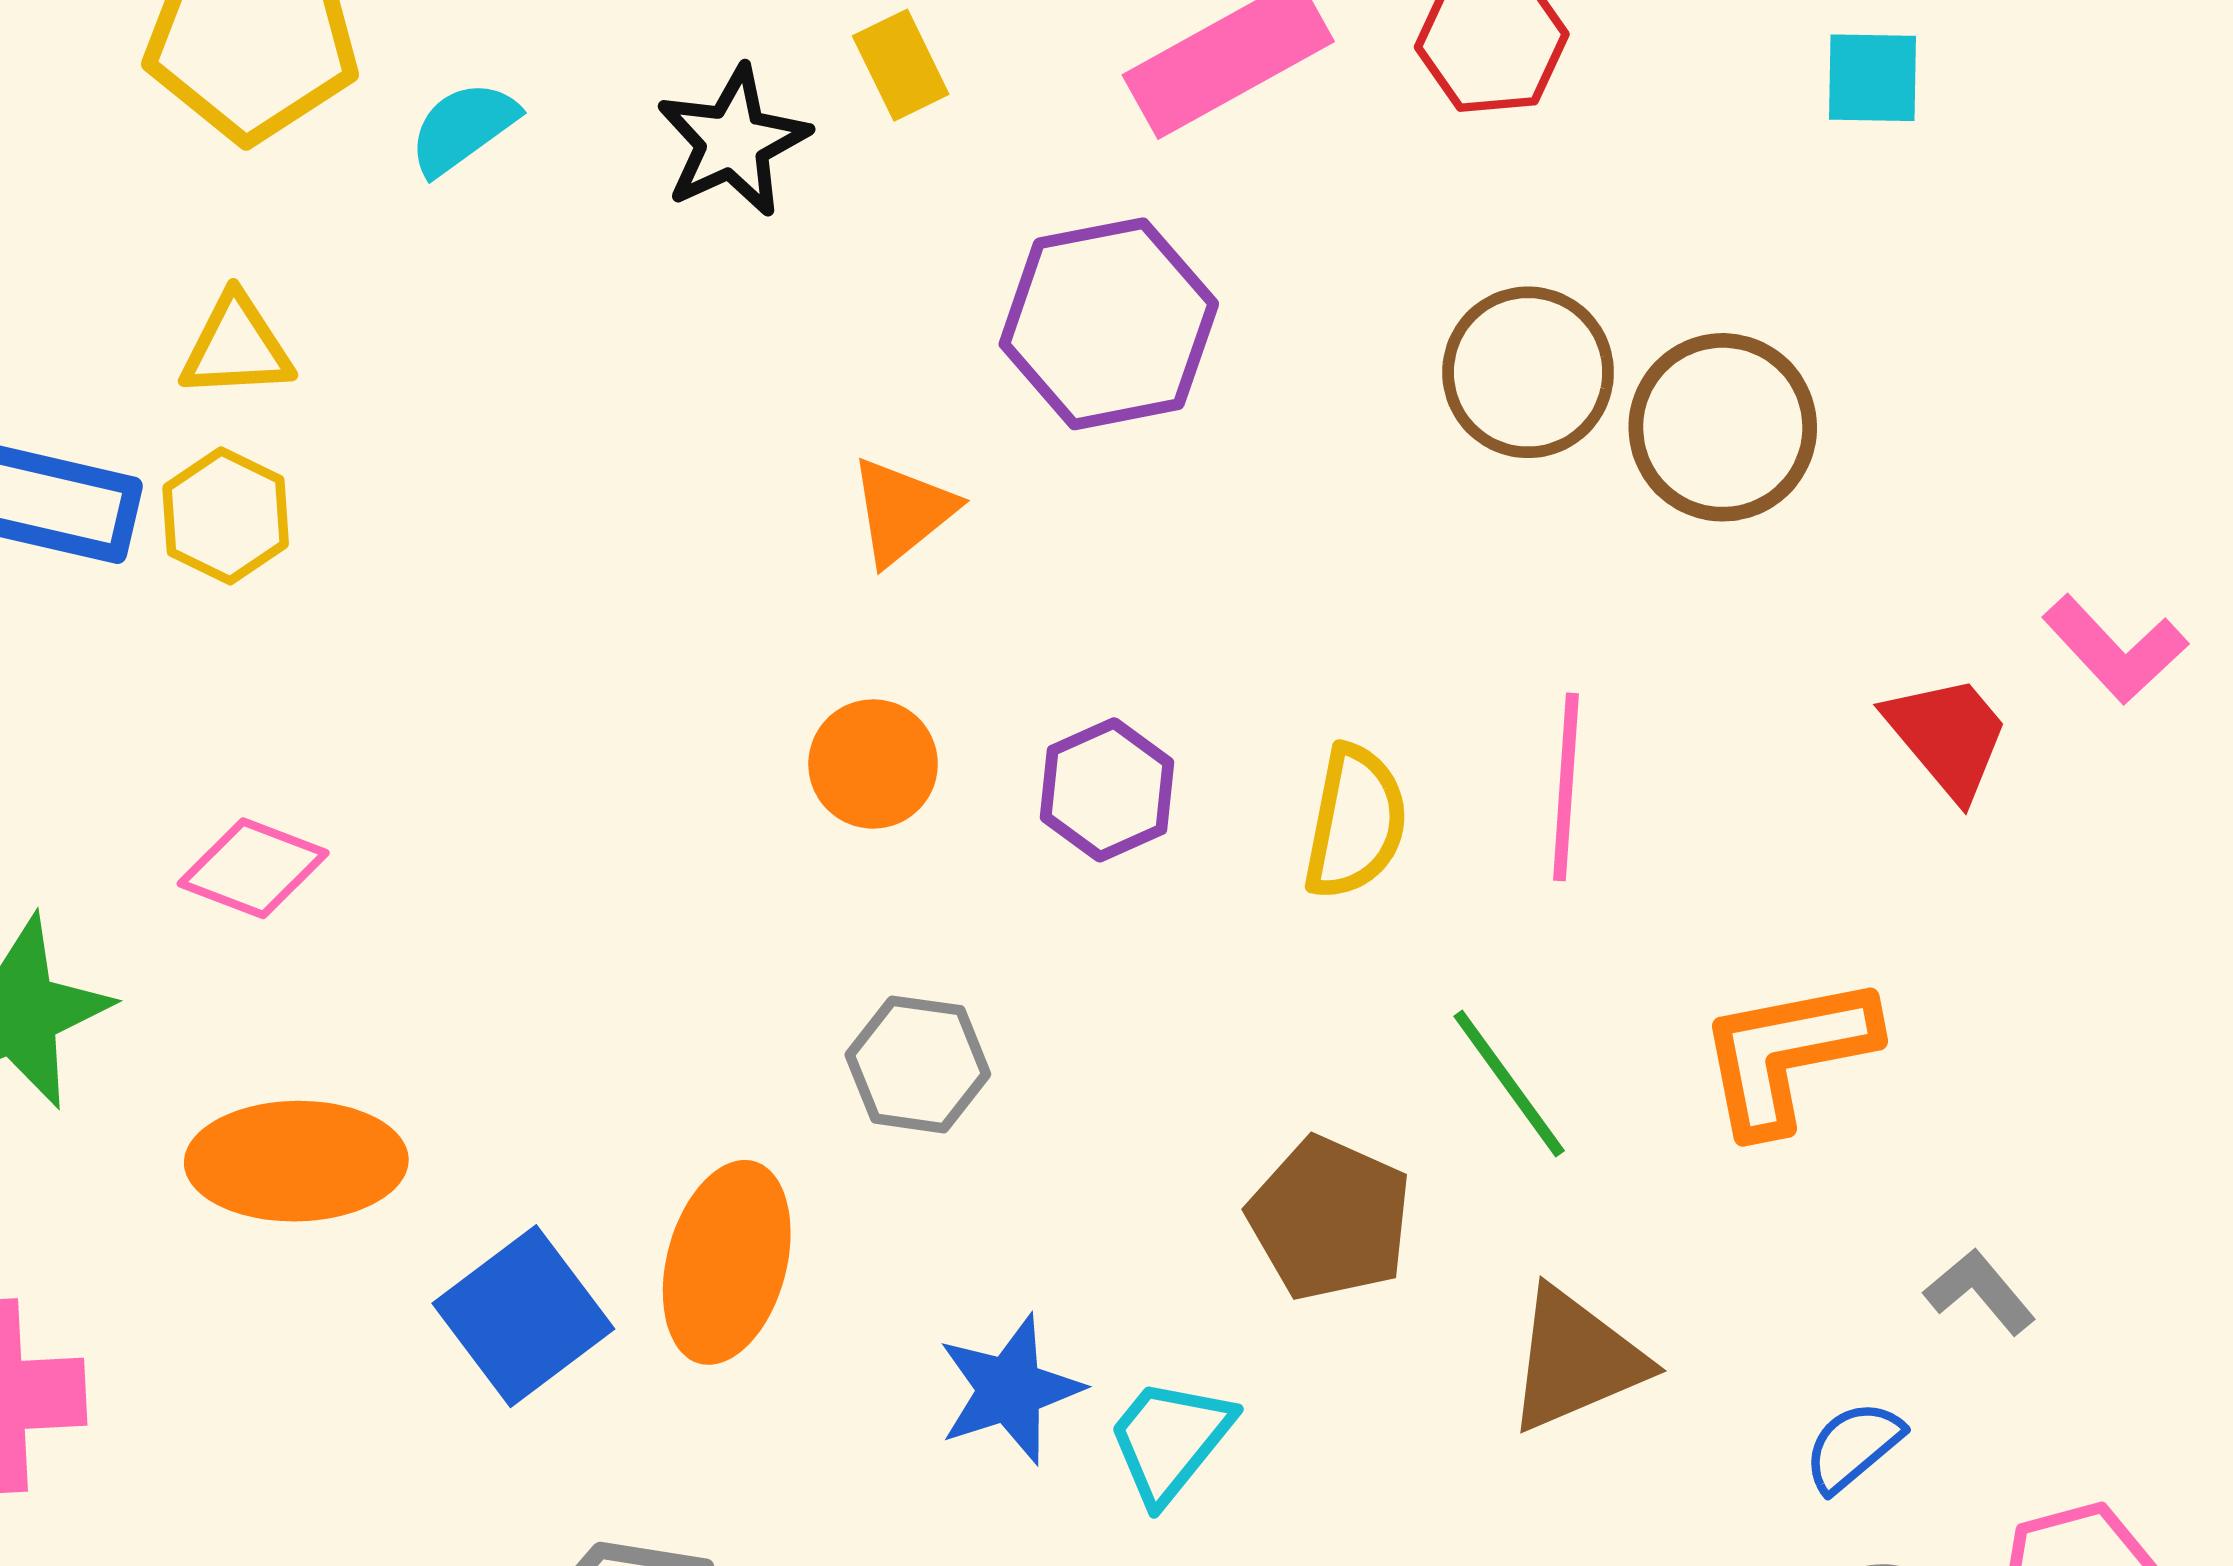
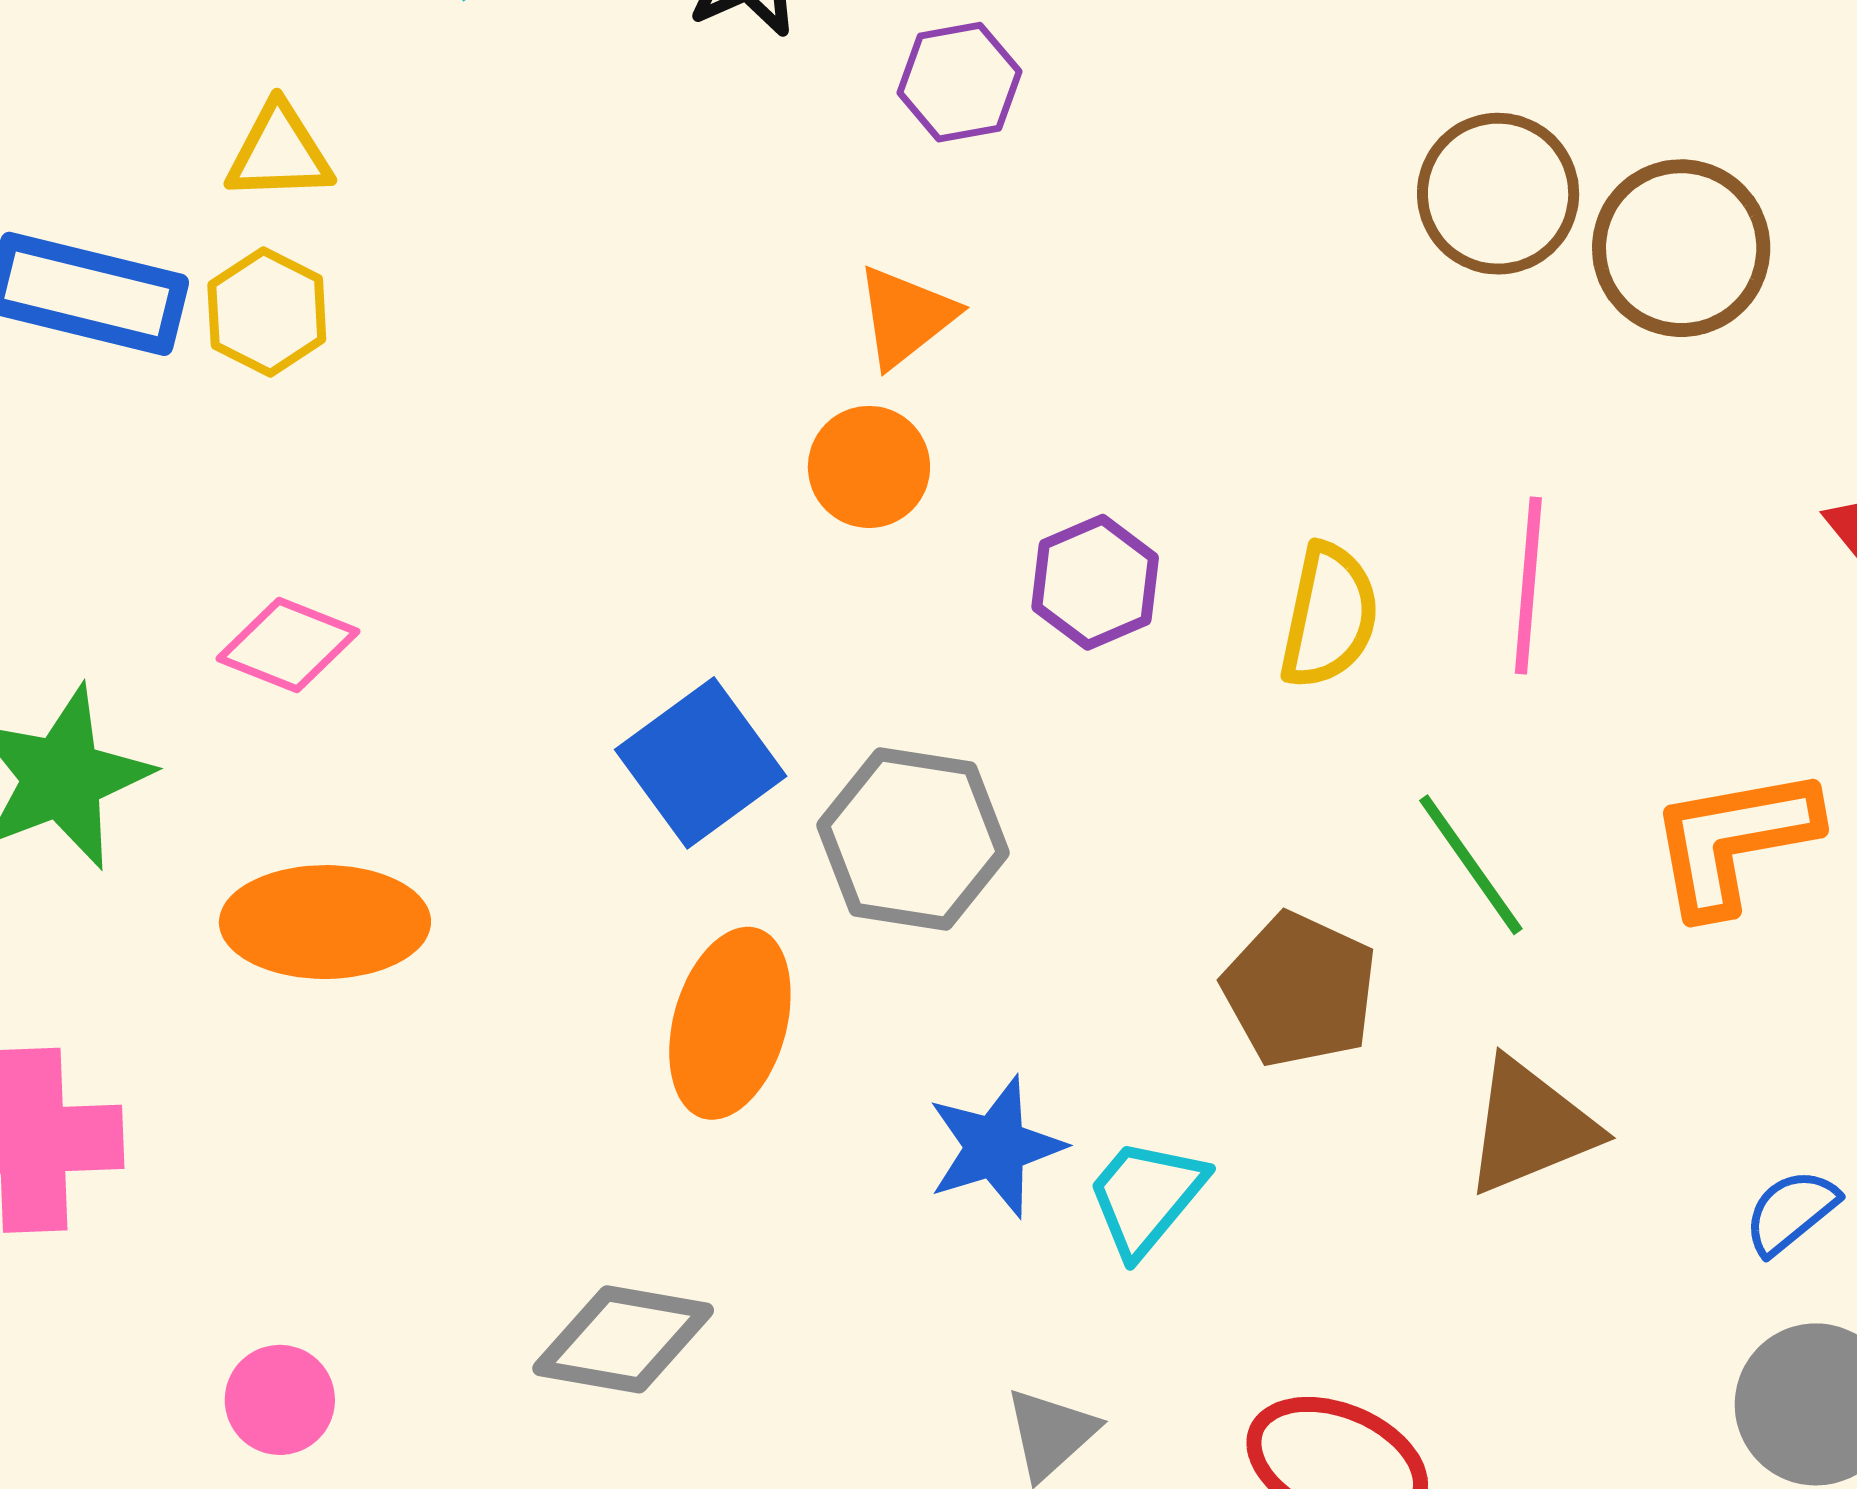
purple hexagon: (1109, 324) -> (959, 82), moved, size x0.6
orange circle: (873, 764) -> (869, 467), moved
gray hexagon: (918, 1064) -> (913, 839), size x1.4
blue square: (523, 1316) -> (701, 763), moved

